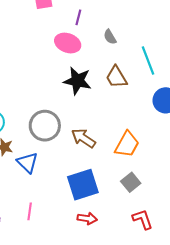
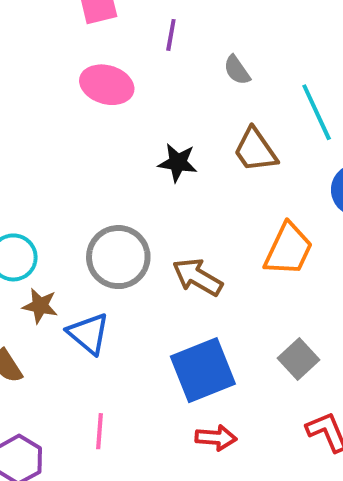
pink ellipse: (68, 43) -> (107, 85), moved
black star: (77, 81) -> (178, 163), size x0.7
orange trapezoid: (127, 144) -> (288, 249), moved

